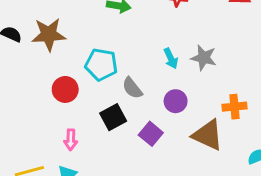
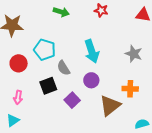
cyan arrow: (171, 58) -> (92, 51), size x1.6
gray star: (204, 58) -> (134, 54), moved
brown triangle: (208, 135) -> (110, 105), turned 50

